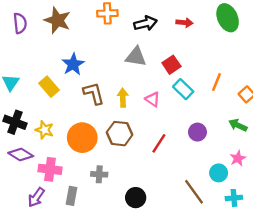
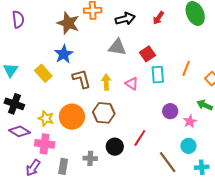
brown star: (57, 20) -> (68, 23), moved
red arrow: (184, 23) -> (158, 18), turned 120
cyan rectangle: (183, 89) -> (158, 75), turned 42
yellow star: (44, 130) -> (46, 118), moved
red line: (159, 143) -> (140, 138), moved
pink star: (238, 158) -> (190, 121), moved
gray cross: (99, 174) -> (90, 158), moved
black circle: (136, 198) -> (115, 147), moved

